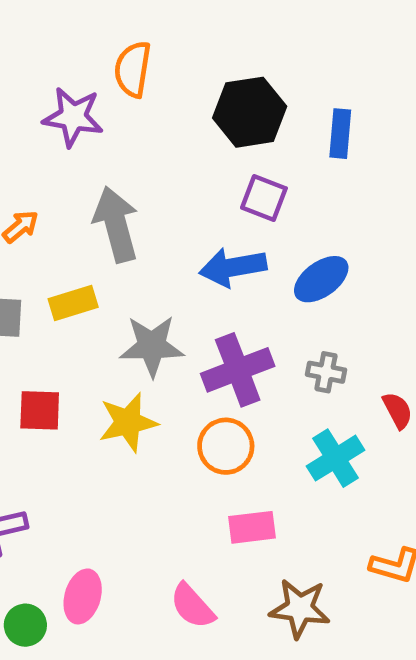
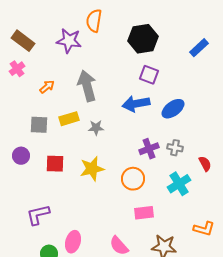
blue rectangle: (340, 134) -> (199, 48), moved, turned 42
gray star: (152, 346) -> (96, 128), moved, size x0.6
purple cross: (238, 370) -> (149, 149), moved, size x0.7

